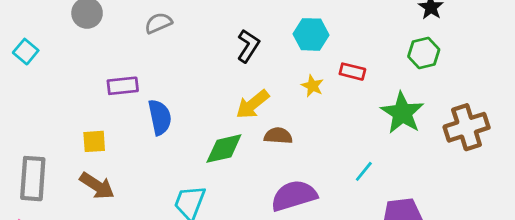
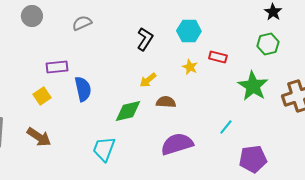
yellow arrow: (253, 104) -> (148, 80), size x0.7
yellow square: (94, 141) -> (42, 96), moved, turned -30

